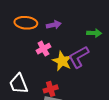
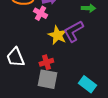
pink cross: (43, 49) -> (40, 13), moved, turned -32

